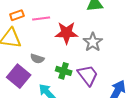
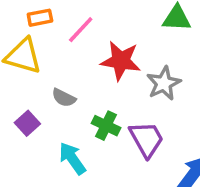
pink line: (41, 19) -> (81, 30), turned -48
purple square: (19, 76) -> (27, 123), size x0.6

